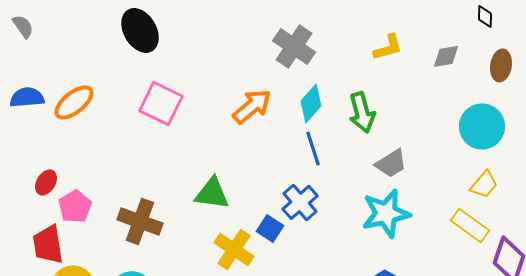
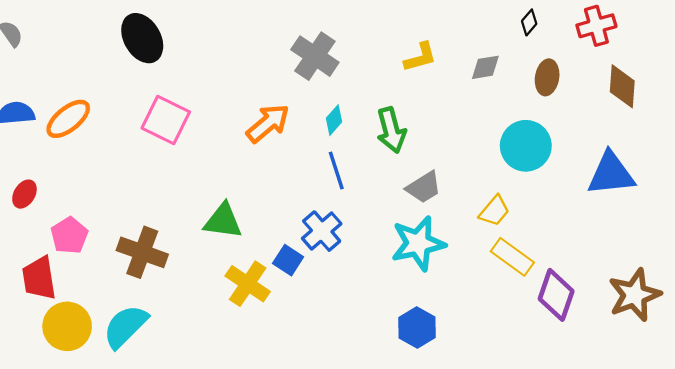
black diamond: (485, 16) -> (529, 22), turned 40
cyan diamond: (311, 103) -> (334, 120), size x0.7
red ellipse: (46, 182) -> (24, 194), moved
yellow trapezoid: (484, 184) -> (494, 211), moved

